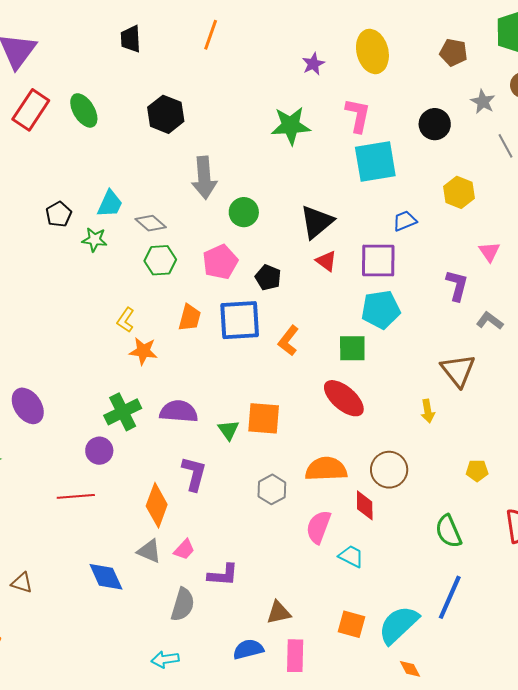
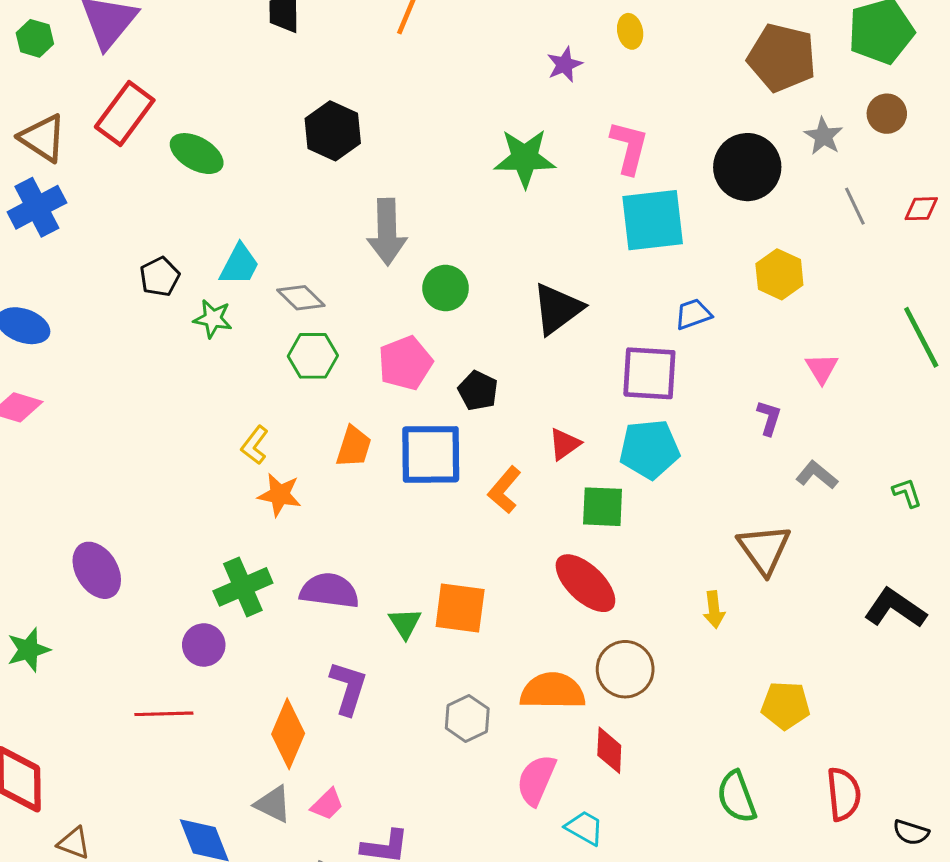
yellow ellipse: (372, 51) -> (630, 31), moved, size x0.5
brown pentagon: (453, 52) -> (782, 58), size x1.6
green ellipse: (84, 110) -> (197, 154), moved, turned -32
black circle: (435, 124) -> (747, 167), size x1.4
red triangle: (326, 261) -> (565, 444), moved, turned 45
purple L-shape: (457, 285) -> (769, 418), size x0.7
brown circle: (389, 470) -> (625, 669), moved
yellow pentagon: (477, 471) -> (786, 705), size x1.4

